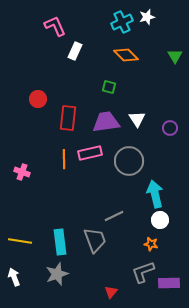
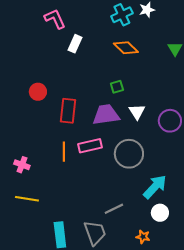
green square: (109, 87) -> (117, 87), moved, turned -32
purple circle: (170, 128) -> (170, 121), size x1.5
cyan arrow: (155, 194) -> (155, 187), turned 56
yellow line: (20, 241) -> (27, 199), moved
orange star: (151, 244) -> (143, 237), moved

